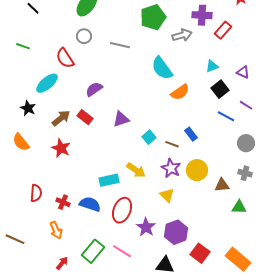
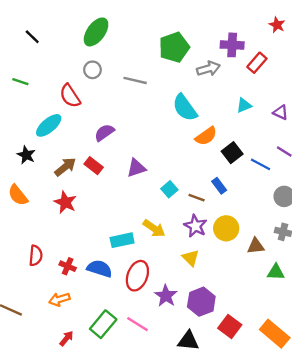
black square: (220, 89) -> (232, 153), moved
orange arrow: (56, 230) -> (59, 299), turned 96

